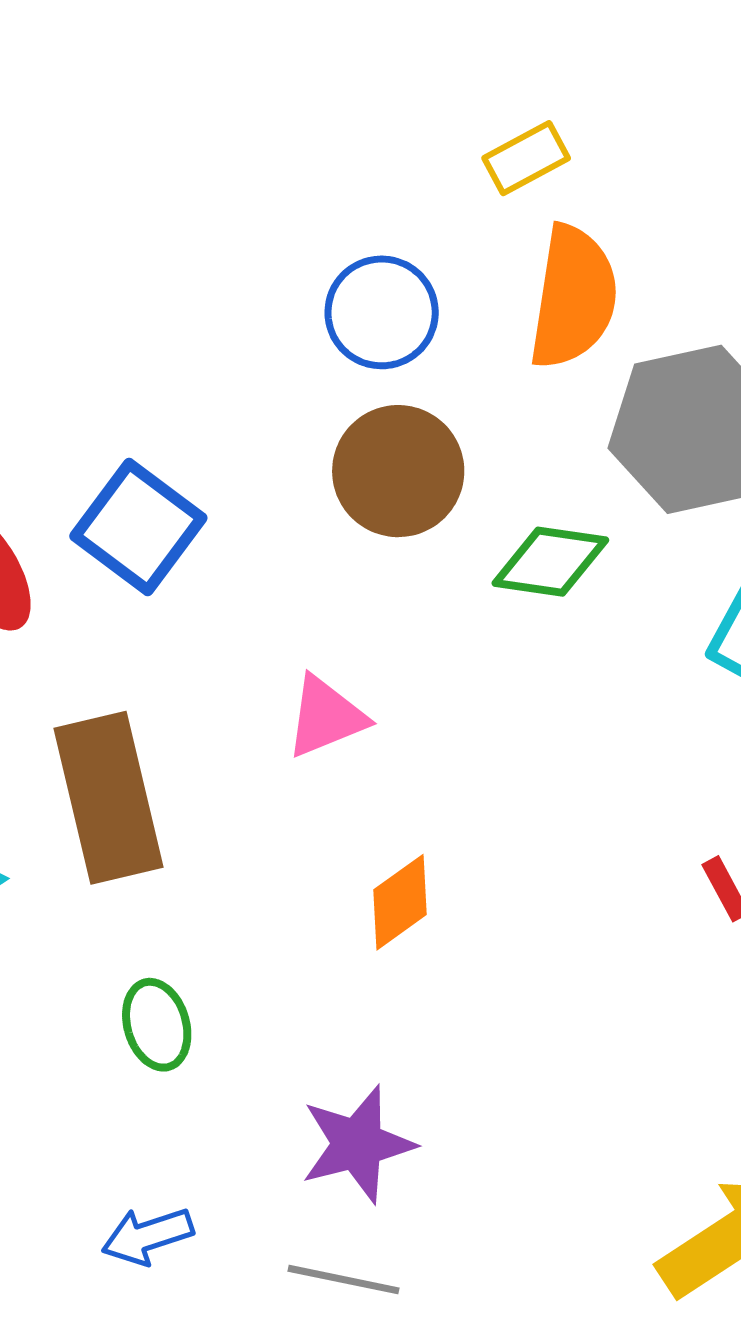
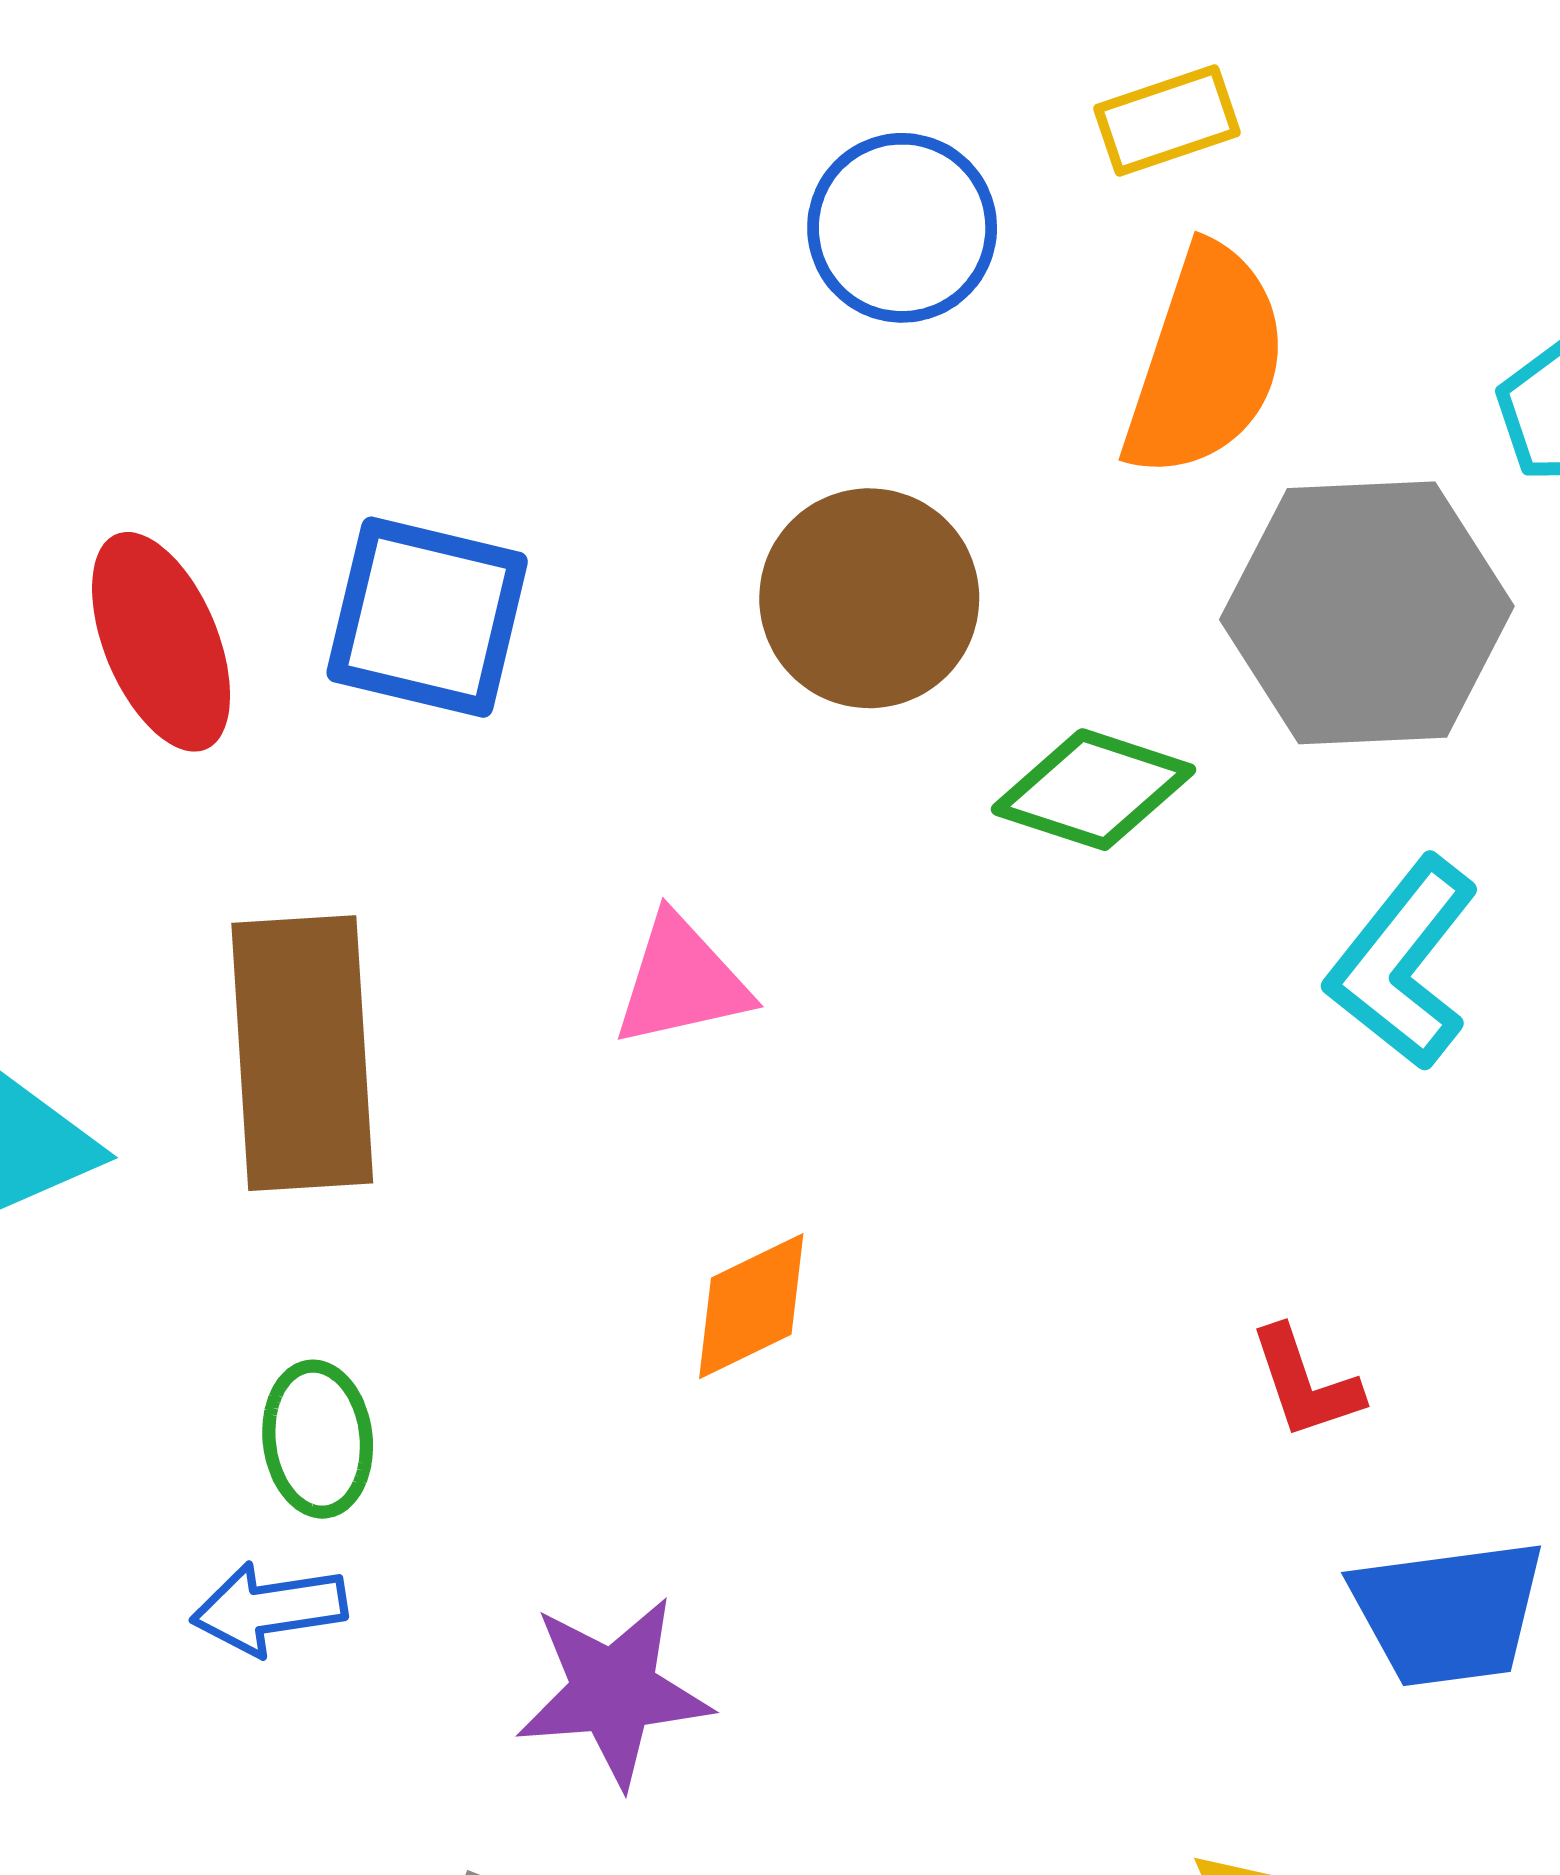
blue circle: (382, 312) -> (902, 228), moved
blue square: (138, 527) -> (427, 617), turned -33
blue arrow: (147, 1236) -> (269, 1609), moved

